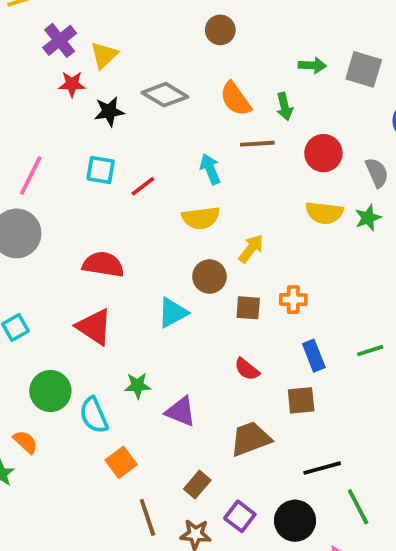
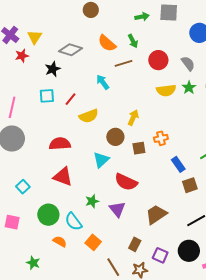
black star: (109, 111) -> (53, 69), moved
yellow semicircle: (201, 218) -> (89, 116), moved
red semicircle: (247, 369) -> (126, 182), moved, size x1.6
brown square: (301, 400) -> (190, 185), moved
purple triangle: (181, 412) -> (117, 209), turned 42
orange semicircle: (25, 442) -> (60, 241), moved

